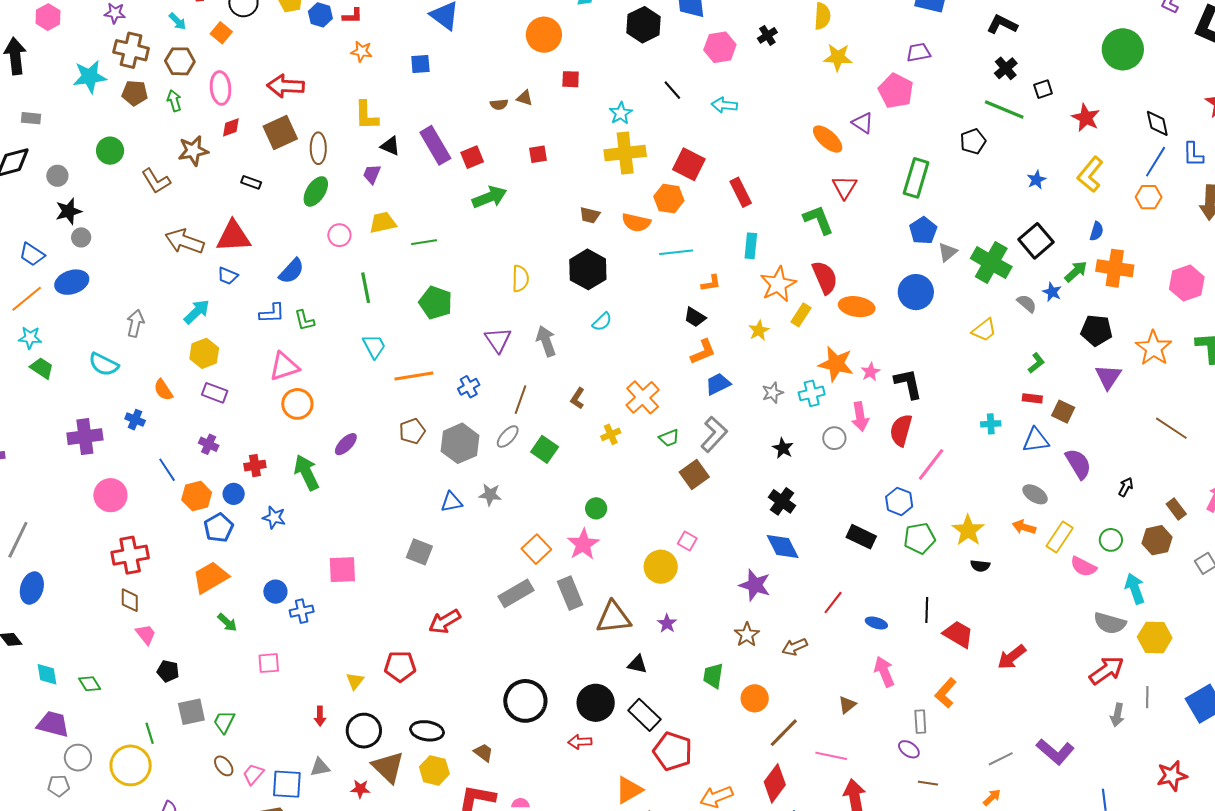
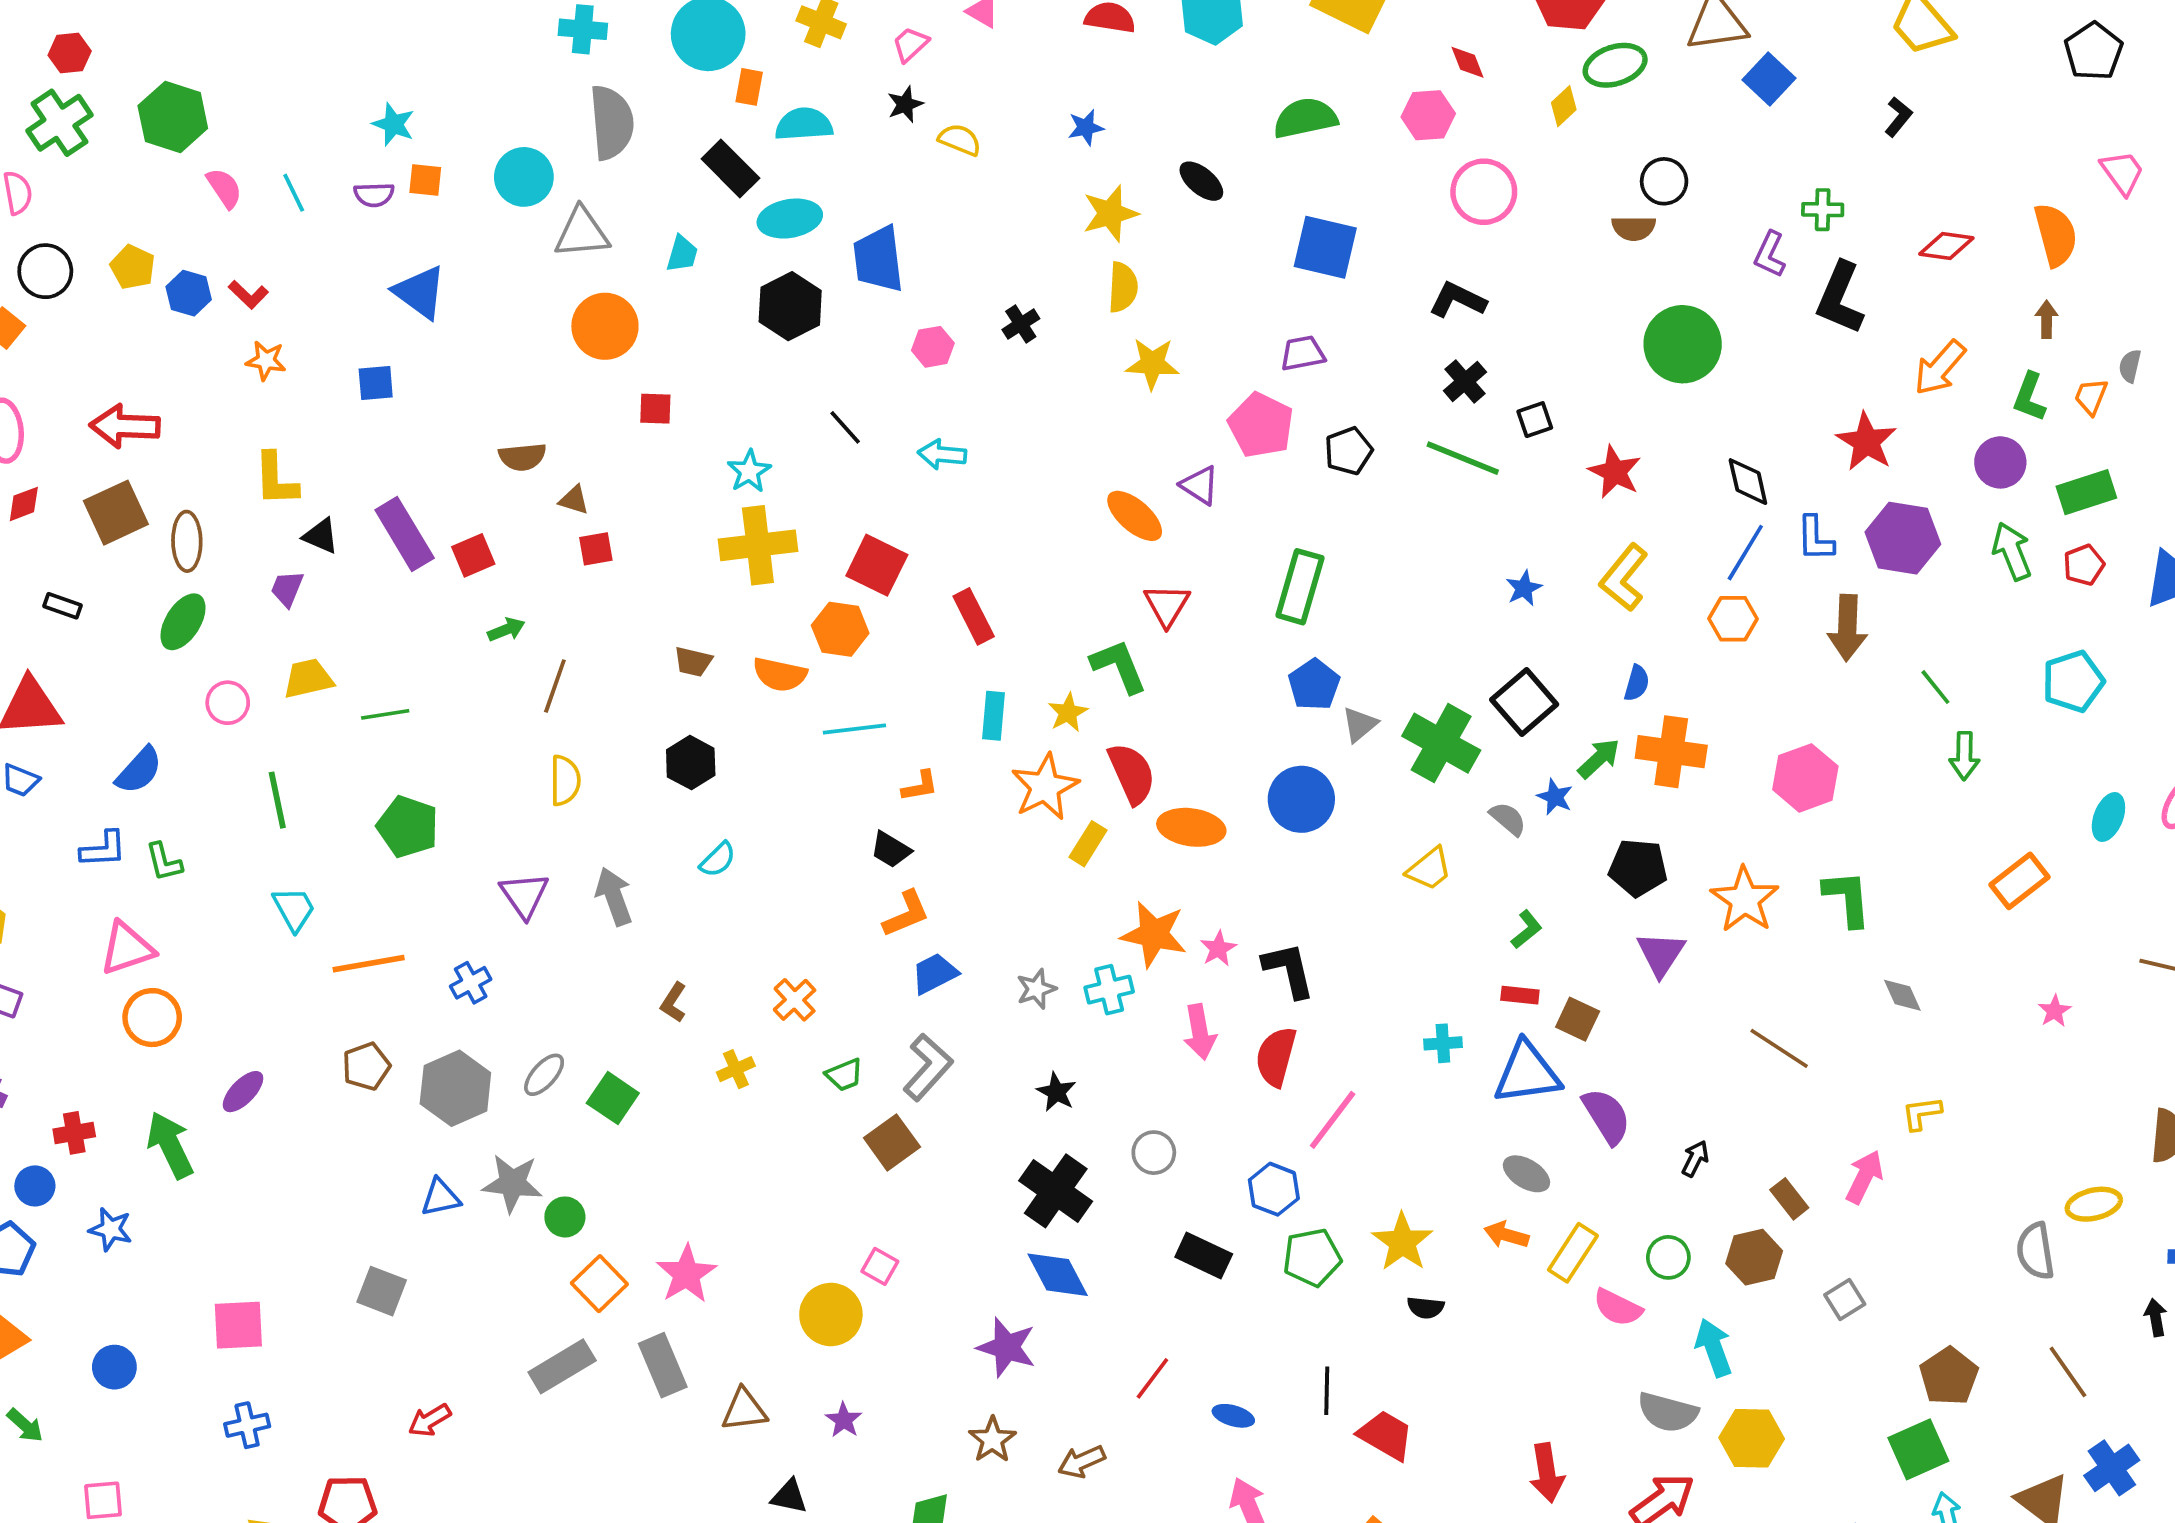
red L-shape: (352, 16) -> (248, 295), turned 45
pink hexagon: (720, 47) -> (933, 347), size x0.7
brown triangle: (525, 98) -> (574, 500), moved
brown semicircle: (499, 104) -> (522, 457), size x1.4
black pentagon: (973, 141) -> (1348, 451), moved
green arrow: (489, 197) -> (506, 630), size x0.6
black hexagon: (588, 269) -> (691, 763), size x0.7
yellow star: (759, 330) -> (1068, 713), moved
orange cross: (643, 397) -> (795, 1000), size x0.7
brown line: (521, 400) -> (555, 686), moved
gray circle: (834, 438) -> (1154, 1153), moved
blue triangle: (1036, 440) -> (1527, 1073), size x1.4
gray star: (490, 495) -> (512, 1183), size x1.4
black cross: (782, 501) -> (1056, 1191), size x1.4
green circle: (596, 508) -> (565, 1217), moved
blue cross: (302, 611) -> (247, 1425), moved
brown triangle: (614, 618) -> (744, 1410), size x0.7
red arrow: (445, 622) -> (430, 1420), size x0.7
red arrow: (1012, 657) -> (1547, 1473), moved, turned -60

